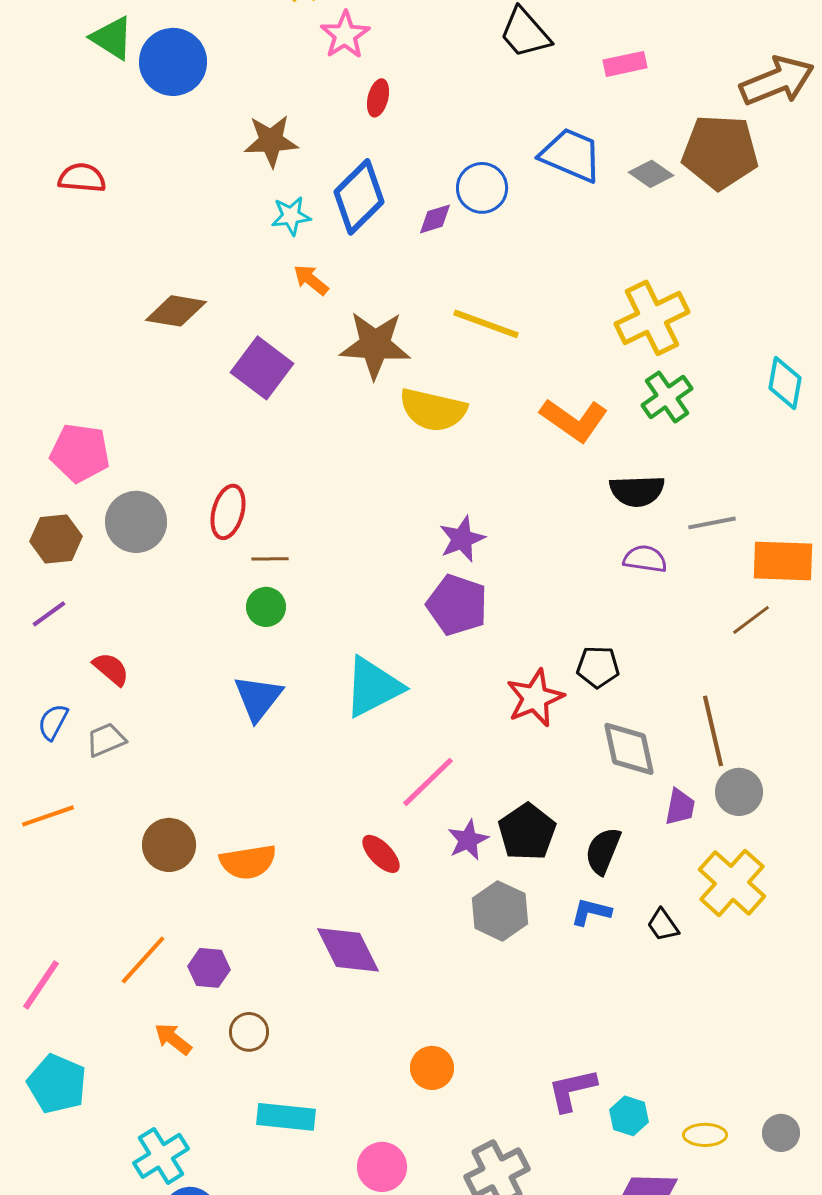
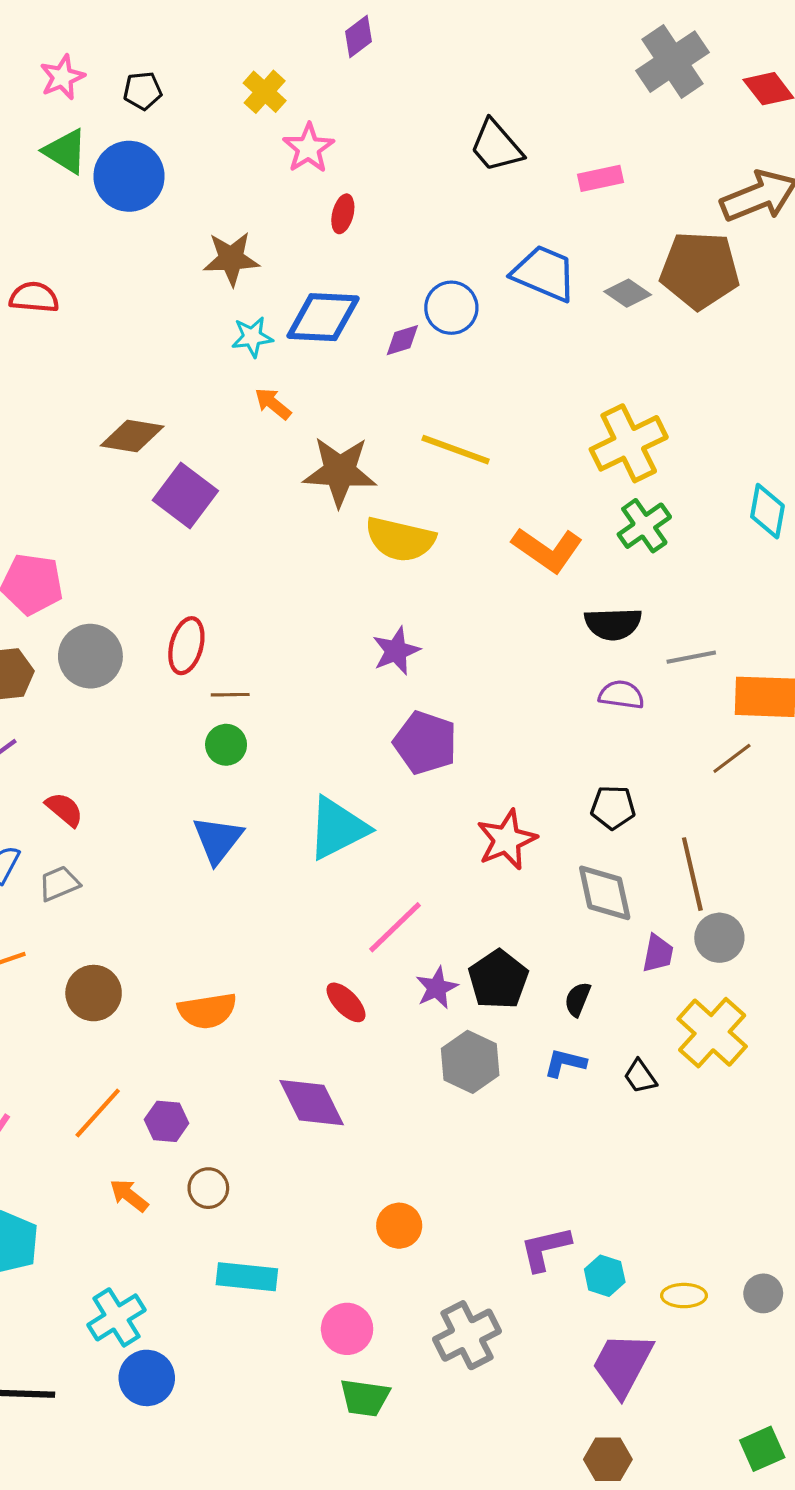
blue diamond: (359, 197) -> (323, 317), turned 48
purple square: (262, 368) -> (185, 495), moved
purple star: (462, 539) -> (396, 651), moved
black pentagon: (598, 667) -> (613, 807), moved
brown circle: (169, 845) -> (94, 993), moved
black semicircle: (603, 851) -> (578, 999), size x0.7

